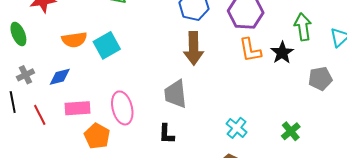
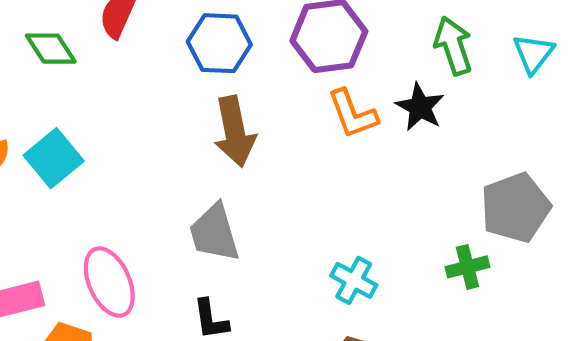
gray pentagon: (320, 79) -> (516, 208), moved, size x1.4
green cross: (291, 131) -> (467, 267), turned 36

